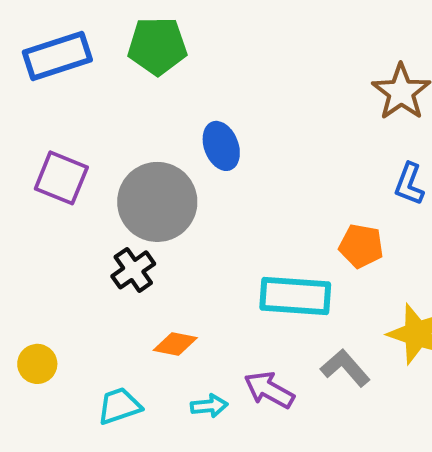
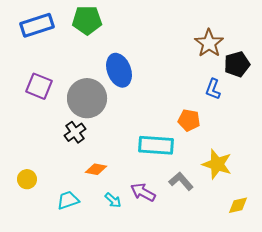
blue ellipse: (221, 146) -> (119, 70), size x1.4
cyan arrow: (209, 406) -> (113, 200), turned 48

